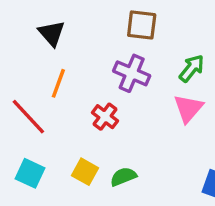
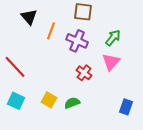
orange line: (58, 83) -> (51, 31), moved
red cross: (105, 117) -> (84, 73), moved

